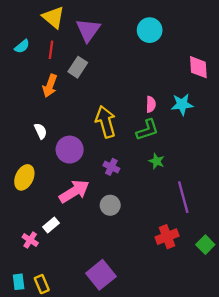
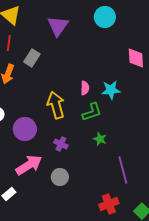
purple triangle: (88, 30) -> (58, 26), moved
cyan circle: (150, 30) -> (105, 17), moved
pink semicircle: (151, 104) -> (85, 88), moved
cyan star: (182, 104) -> (111, 90), moved

